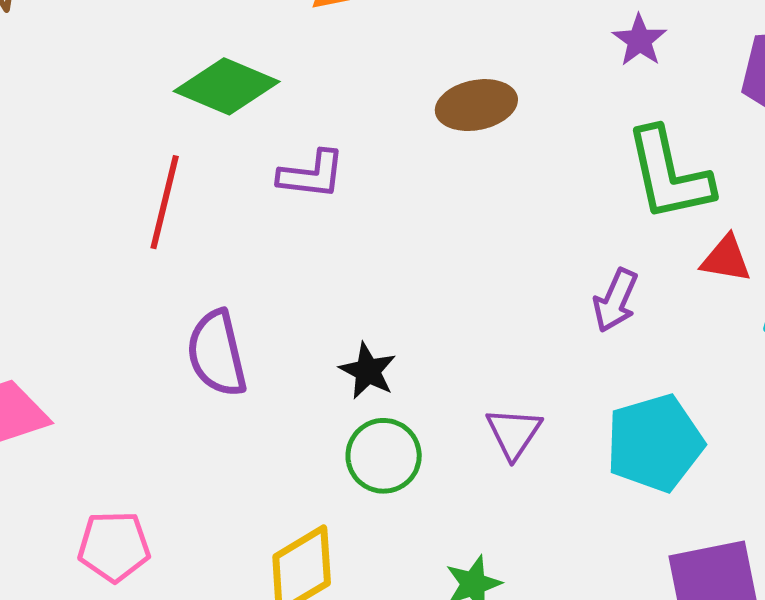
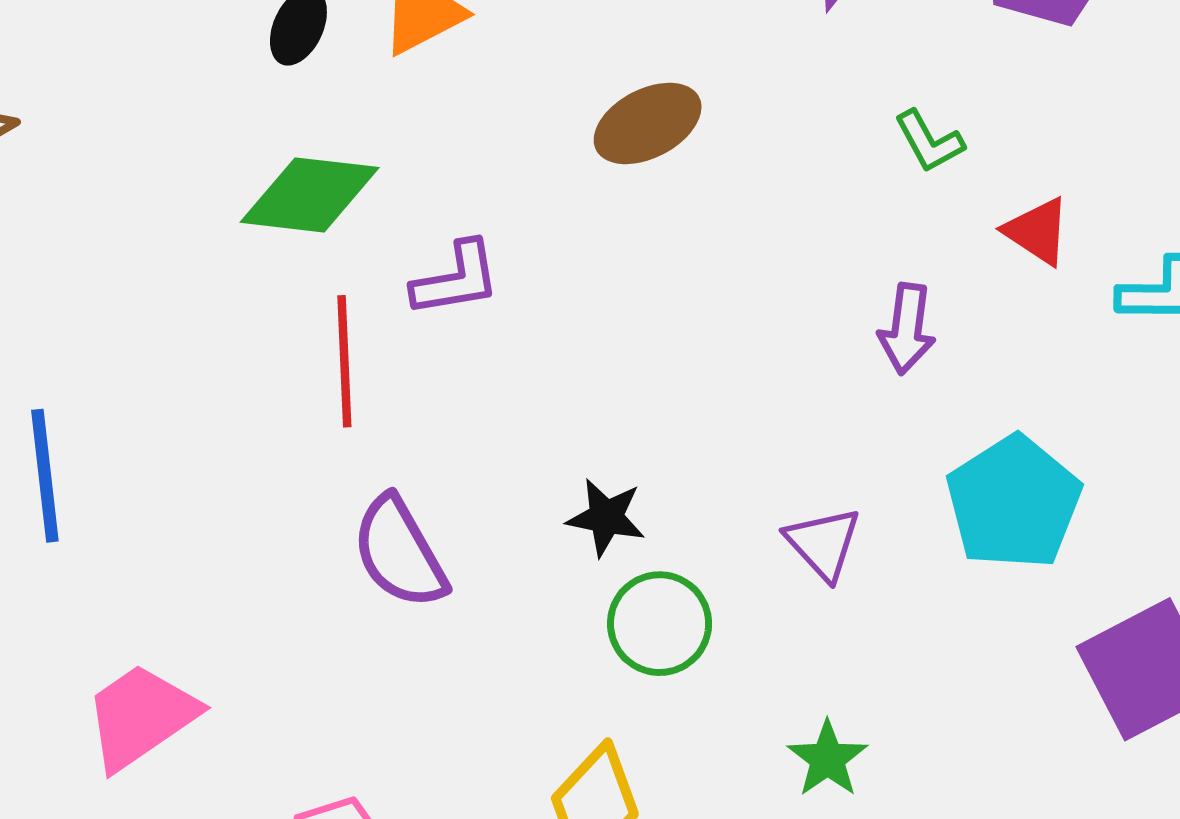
green L-shape: (669, 174) -> (929, 141), size x0.5
red line: (165, 202) -> (344, 361), moved
red triangle: (726, 259) -> (1037, 231), turned 40

